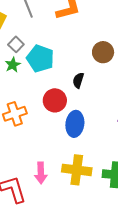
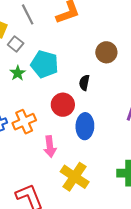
gray square: (16, 44) -> (16, 44), moved
yellow cross: (77, 170) -> (75, 177), moved, turned 32
pink arrow: (41, 173) -> (50, 147), moved

